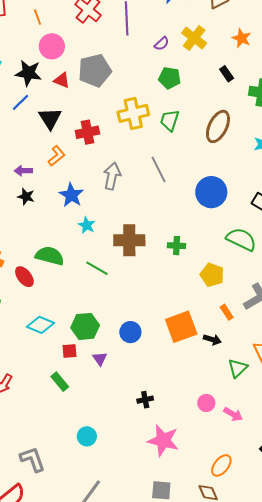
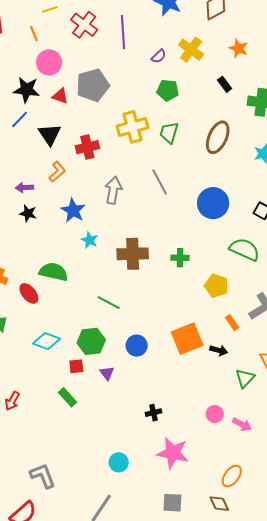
green line: (97, 268) -> (109, 303), moved
cyan circle: (87, 436) -> (119, 462), moved

